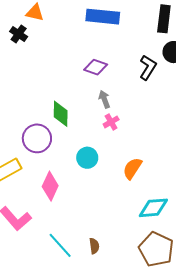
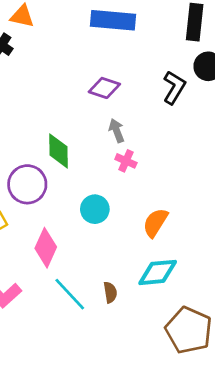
pink cross: (111, 122) -> (126, 161), turned -35
cyan diamond: (153, 208) -> (158, 272), moved
cyan line: (60, 245) -> (70, 294), moved
brown semicircle: (94, 246) -> (110, 292), moved

